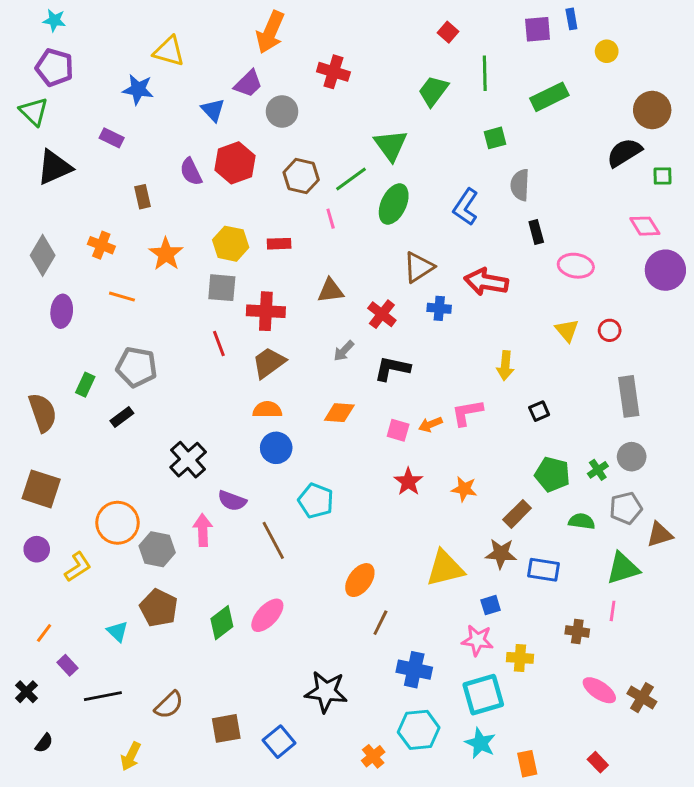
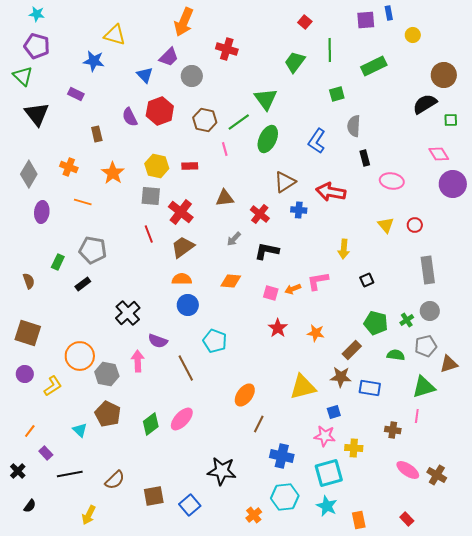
black triangle: (54, 167) -> (37, 114), turned -44
red cross: (266, 311) -> (181, 212), turned 35
brown semicircle: (43, 413) -> (29, 281), size x0.6

